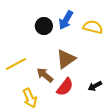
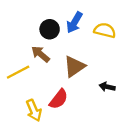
brown arrow: (45, 75) -> (41, 54), moved
black arrow: (95, 86) -> (107, 87), moved, turned 40
red semicircle: (65, 87) -> (59, 99), moved

